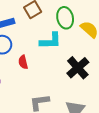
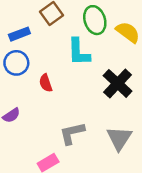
cyan L-shape: (51, 41) -> (79, 52), turned 95

